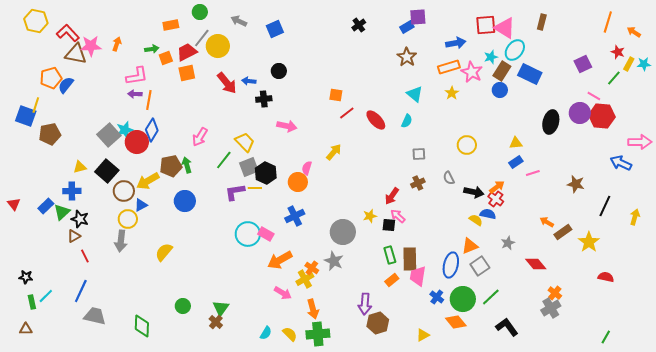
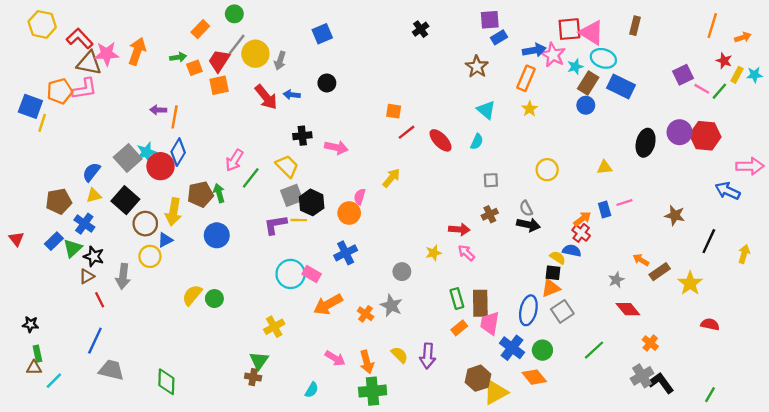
gray arrow: (239, 21) -> (280, 61), moved, turned -98
orange rectangle: (171, 25) -> (200, 29), turned -35
blue rectangle: (407, 27) -> (499, 37), moved
orange arrow: (634, 32) -> (743, 37), turned 128
orange arrow: (117, 44) -> (137, 51), size x1.6
cyan ellipse: (515, 50) -> (603, 58), turned 70
red trapezoid: (187, 52) -> (219, 61), turned -30
orange rectangle: (449, 67) -> (526, 78), turned -50
pink star: (472, 72) -> (553, 55), moved
pink L-shape: (137, 76) -> (84, 89), moved
blue semicircle: (66, 85) -> (91, 172), moved
pink line: (594, 96) -> (702, 89), moved
black cross: (264, 99) -> (302, 136), moved
blue square: (26, 116) -> (30, 106), moved
brown pentagon: (50, 134) -> (59, 201), moved
green line: (224, 160) -> (251, 178), moved
blue rectangle: (516, 162) -> (605, 210), moved, turned -72
yellow arrow: (148, 181) -> (173, 212), turned -50
blue cross: (72, 191) -> (84, 224), turned 36
black arrow: (474, 192) -> (528, 225), moved
red arrow: (392, 196) -> (459, 229), turned -120
black square: (389, 225) -> (553, 273), moved
gray circle: (343, 232) -> (402, 272), size x0.6
gray arrow: (121, 241) -> (123, 276), moved
gray star: (508, 243) -> (616, 280), moved
yellow cross: (305, 279) -> (274, 327), moved
pink arrow: (283, 293) -> (335, 358), moved
cyan line: (46, 296) -> (54, 381), moved
blue cross: (437, 297) -> (512, 348), size x1.5
green line: (491, 297) -> (594, 350), moved
green circle: (463, 299) -> (542, 350), size x0.7
green circle: (183, 306) -> (214, 299), moved
gray cross: (551, 308) -> (642, 376), moved
brown cross: (216, 322) -> (253, 377), turned -32
brown hexagon: (378, 323) -> (478, 378), moved
black L-shape: (507, 327) -> (661, 383), moved
brown triangle: (26, 329) -> (34, 368), moved
yellow semicircle: (290, 334) -> (400, 355), moved
yellow triangle: (423, 335) -> (496, 392), size x1.6

